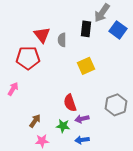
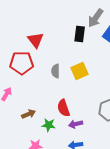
gray semicircle: (62, 40) -> (56, 71), moved
brown arrow: (35, 121) -> (29, 114), moved, turned 32
green star: (63, 126) -> (49, 125), moved

